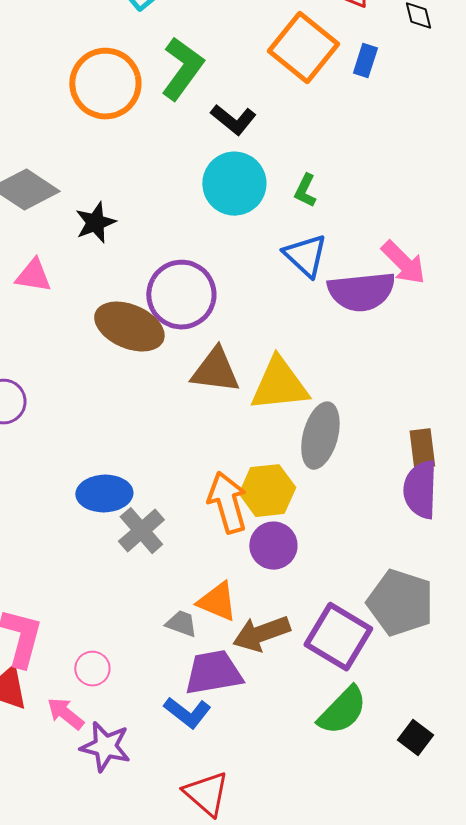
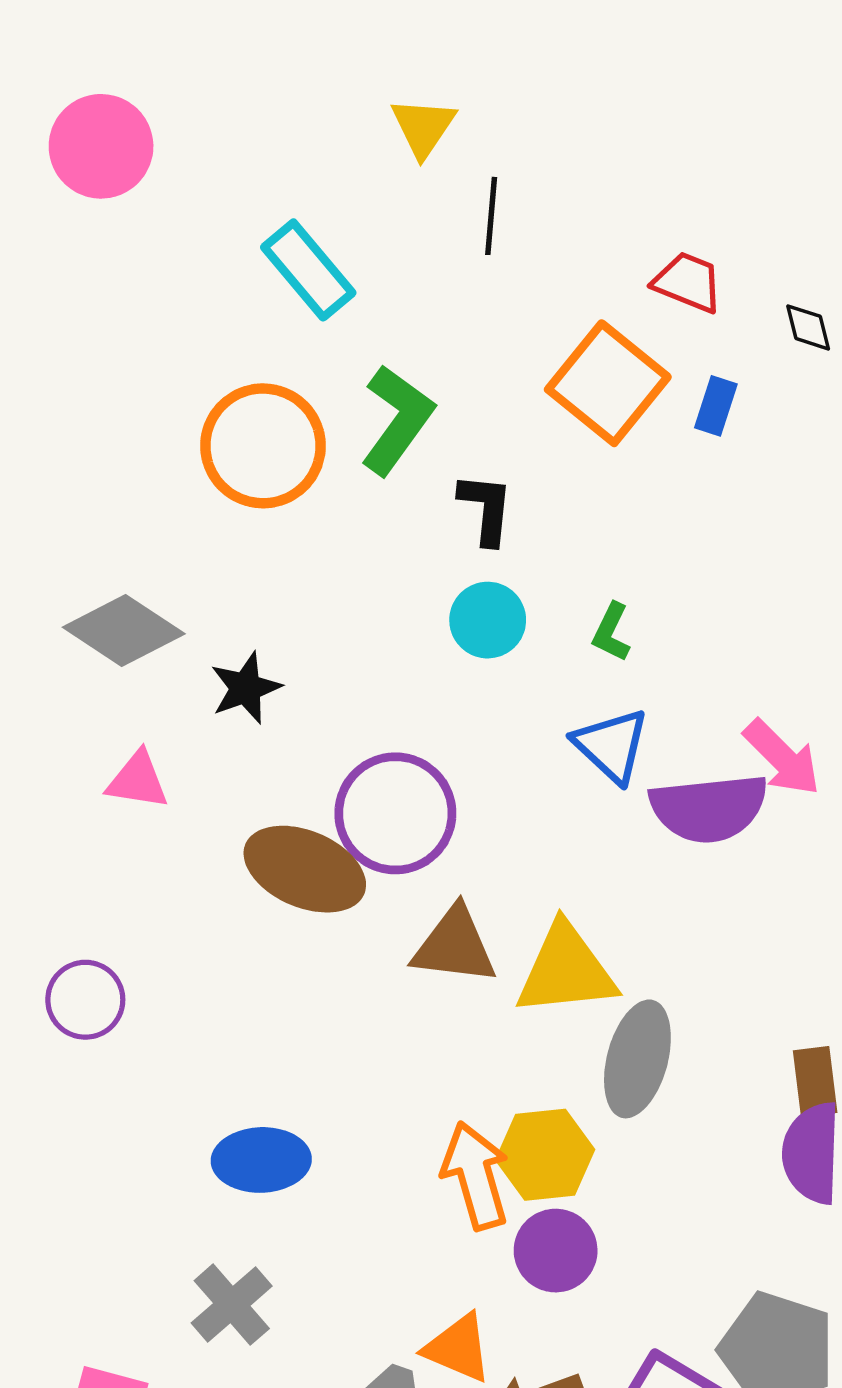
black L-shape: (233, 120) -> (486, 509), turned -123
cyan circle: (234, 184) -> (488, 620), size x0.7
gray cross: (141, 531) -> (232, 1305), moved

